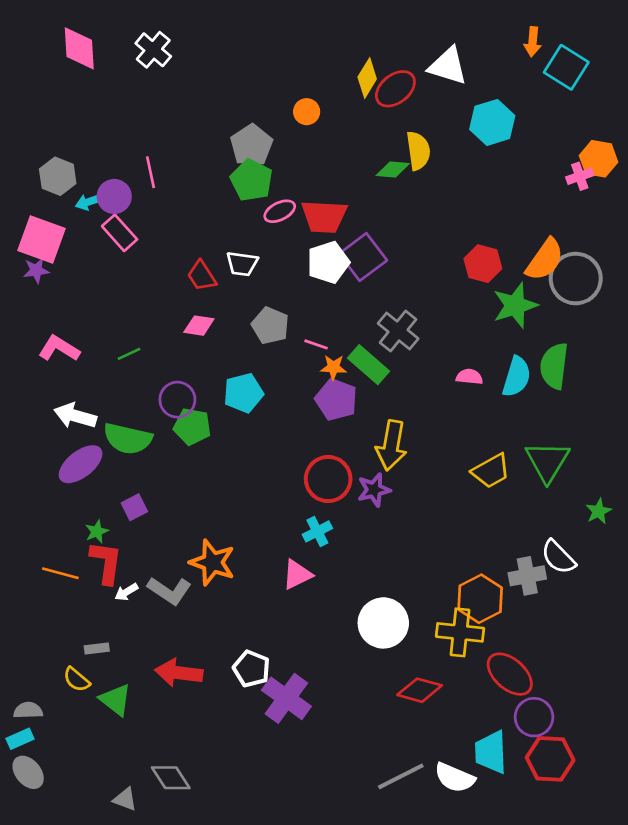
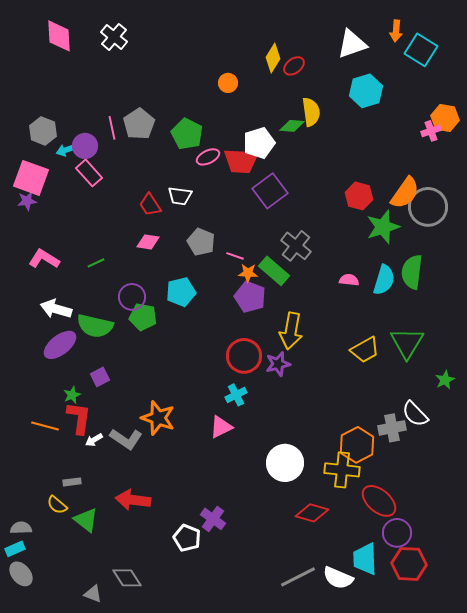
white triangle: (448, 66) -> (352, 44), moved, turned -36
red ellipse: (395, 89) -> (294, 66), size x0.7
gray pentagon: (251, 145) -> (139, 124), moved
white pentagon: (328, 262) -> (259, 143), moved
white pentagon: (251, 669) -> (187, 538), moved
purple cross: (286, 698) -> (213, 519), size x0.7

